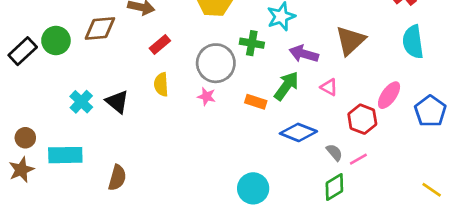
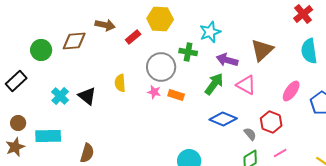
red rectangle: (160, 45) -> (133, 37), moved
black rectangle: (23, 51) -> (16, 81), moved
pink triangle: (329, 87) -> (246, 85), size x1.5
orange rectangle: (256, 102) -> (176, 95), moved
red hexagon: (362, 119) -> (271, 122), moved
pink line: (358, 159) -> (280, 153), moved

